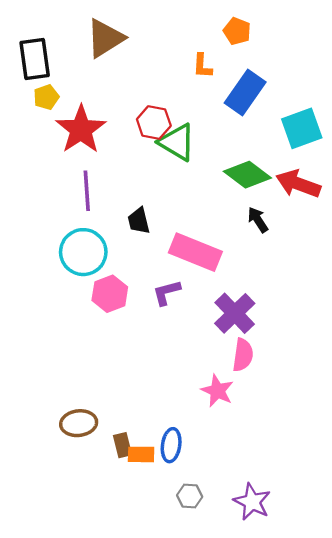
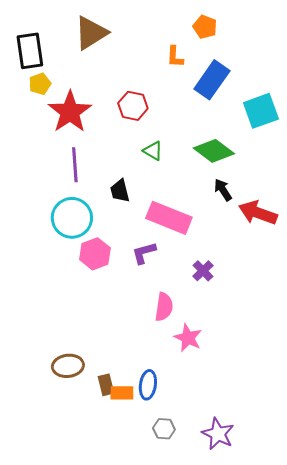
green triangle: (177, 142) -> (153, 151), moved, size x0.6
red arrow: (298, 184) -> (258, 213), moved
purple cross: (235, 313) -> (203, 271), size x0.6
pink semicircle: (243, 355) -> (164, 307), moved

